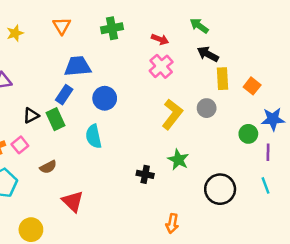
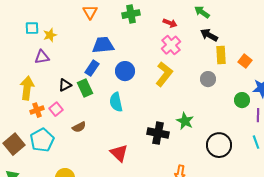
yellow star: (15, 33) -> (50, 35), moved
yellow L-shape: (172, 114) -> (164, 74), moved
black cross: (145, 174) -> (158, 133), size x1.5
red triangle: (73, 201) -> (119, 153), moved

